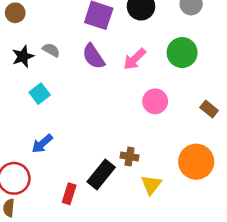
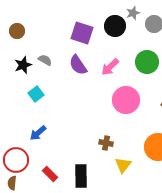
pink circle: (155, 101) -> (126, 100), size x1.4
black rectangle: (101, 174) -> (81, 176), moved, turned -40
red rectangle: (69, 194) -> (50, 174), moved, turned -63

